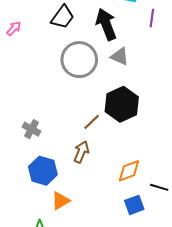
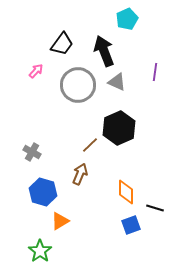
purple line: (152, 18) -> (155, 72), moved
pink arrow: (14, 28) -> (36, 71), moved
orange diamond: (129, 171) -> (126, 192), turned -70

